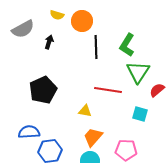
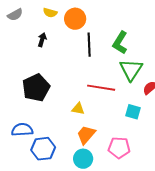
gray semicircle: (23, 29) -> (15, 15), moved, size x0.7

